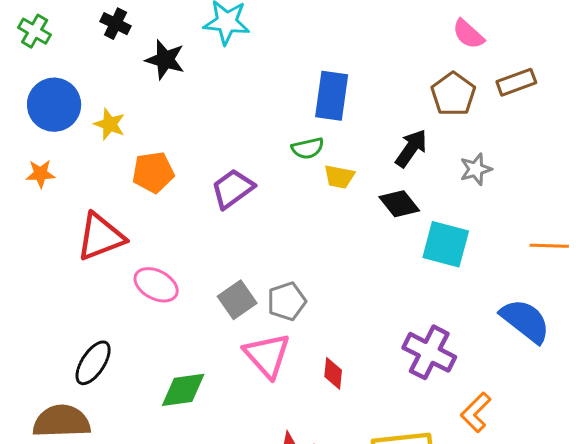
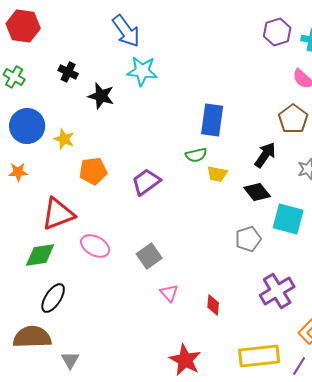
gray pentagon: (287, 301) -> (248, 239), moved
purple cross: (429, 352) -> (277, 291), turned 32
pink triangle: (267, 355) -> (169, 293), size x0.6
green diamond: (183, 390) -> (40, 255), moved

